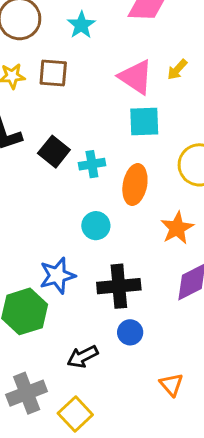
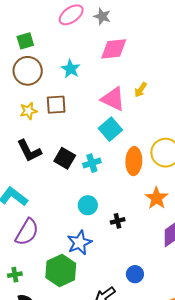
cyan square: (144, 121) -> (110, 129), moved, turned -30
orange ellipse: (135, 185) -> (134, 161), moved
cyan circle: (96, 226) -> (88, 205), moved
black cross: (119, 286) -> (118, 221), moved, size x0.5

